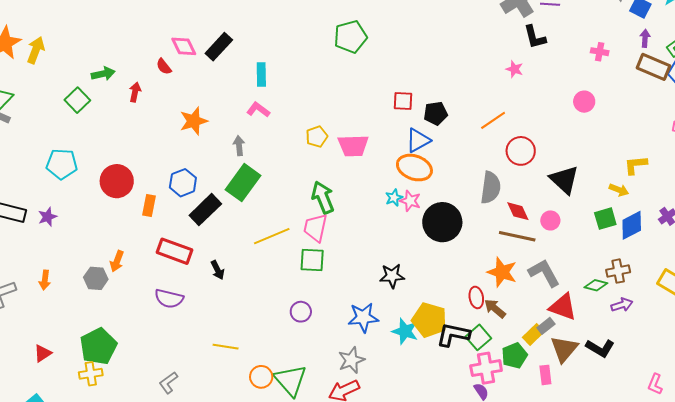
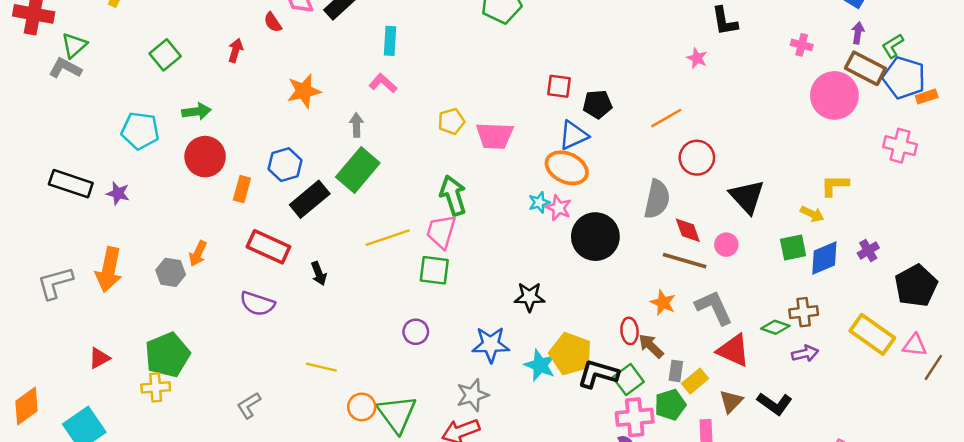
green arrow: (103, 74) -> (196, 111), moved
pink circle: (584, 102) -> (834, 95), moved, size x1.8
purple star: (47, 217) -> (118, 193), turned 30
orange star: (502, 272) -> (663, 303), size x0.7
orange arrow: (45, 280) -> (109, 270), size x1.8
gray rectangle: (546, 326) -> (676, 371), moved, turned -48
brown triangle: (564, 349) -> (731, 401), size x0.7

